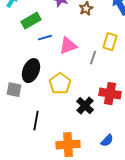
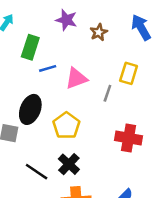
green rectangle: (31, 21) -> (30, 47), turned -42
black cross: (85, 106) -> (69, 164), moved
black line: (36, 121) -> (37, 172), turned -66

